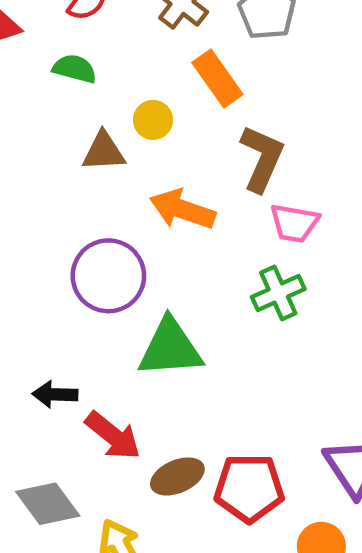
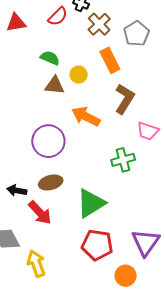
green semicircle: (75, 69) -> (50, 58), moved
pink trapezoid: (294, 223) -> (148, 131), moved
green triangle: (170, 348) -> (91, 203), moved, turned -36
brown ellipse: (177, 476) -> (51, 182), moved

